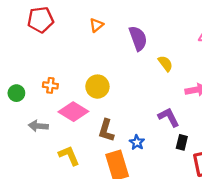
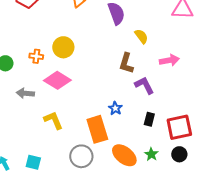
yellow circle: (97, 87) -> (63, 47), moved
brown L-shape: (106, 130) -> (126, 63), moved
black rectangle: (182, 142) -> (149, 119), moved

